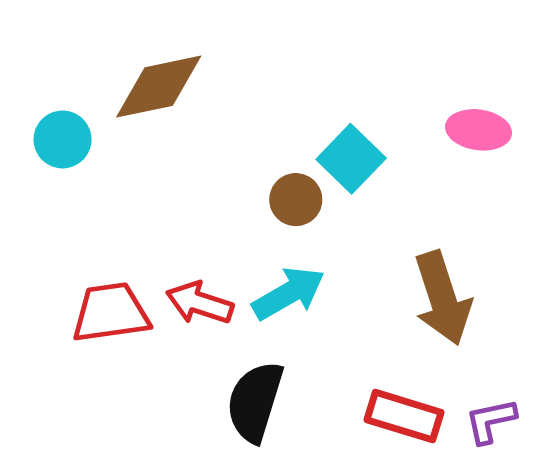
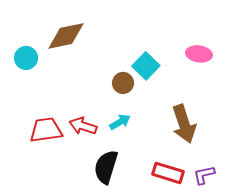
cyan arrow: (289, 293) -> (120, 122), size x0.7

